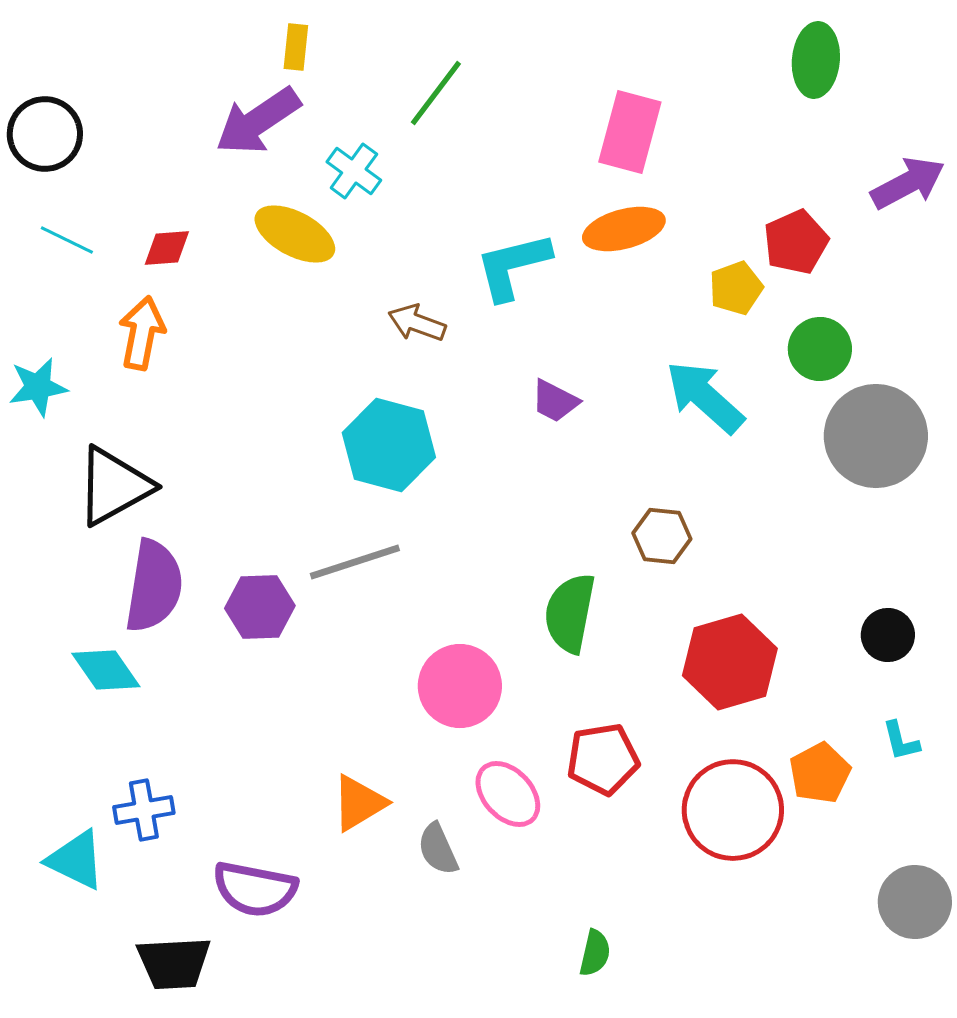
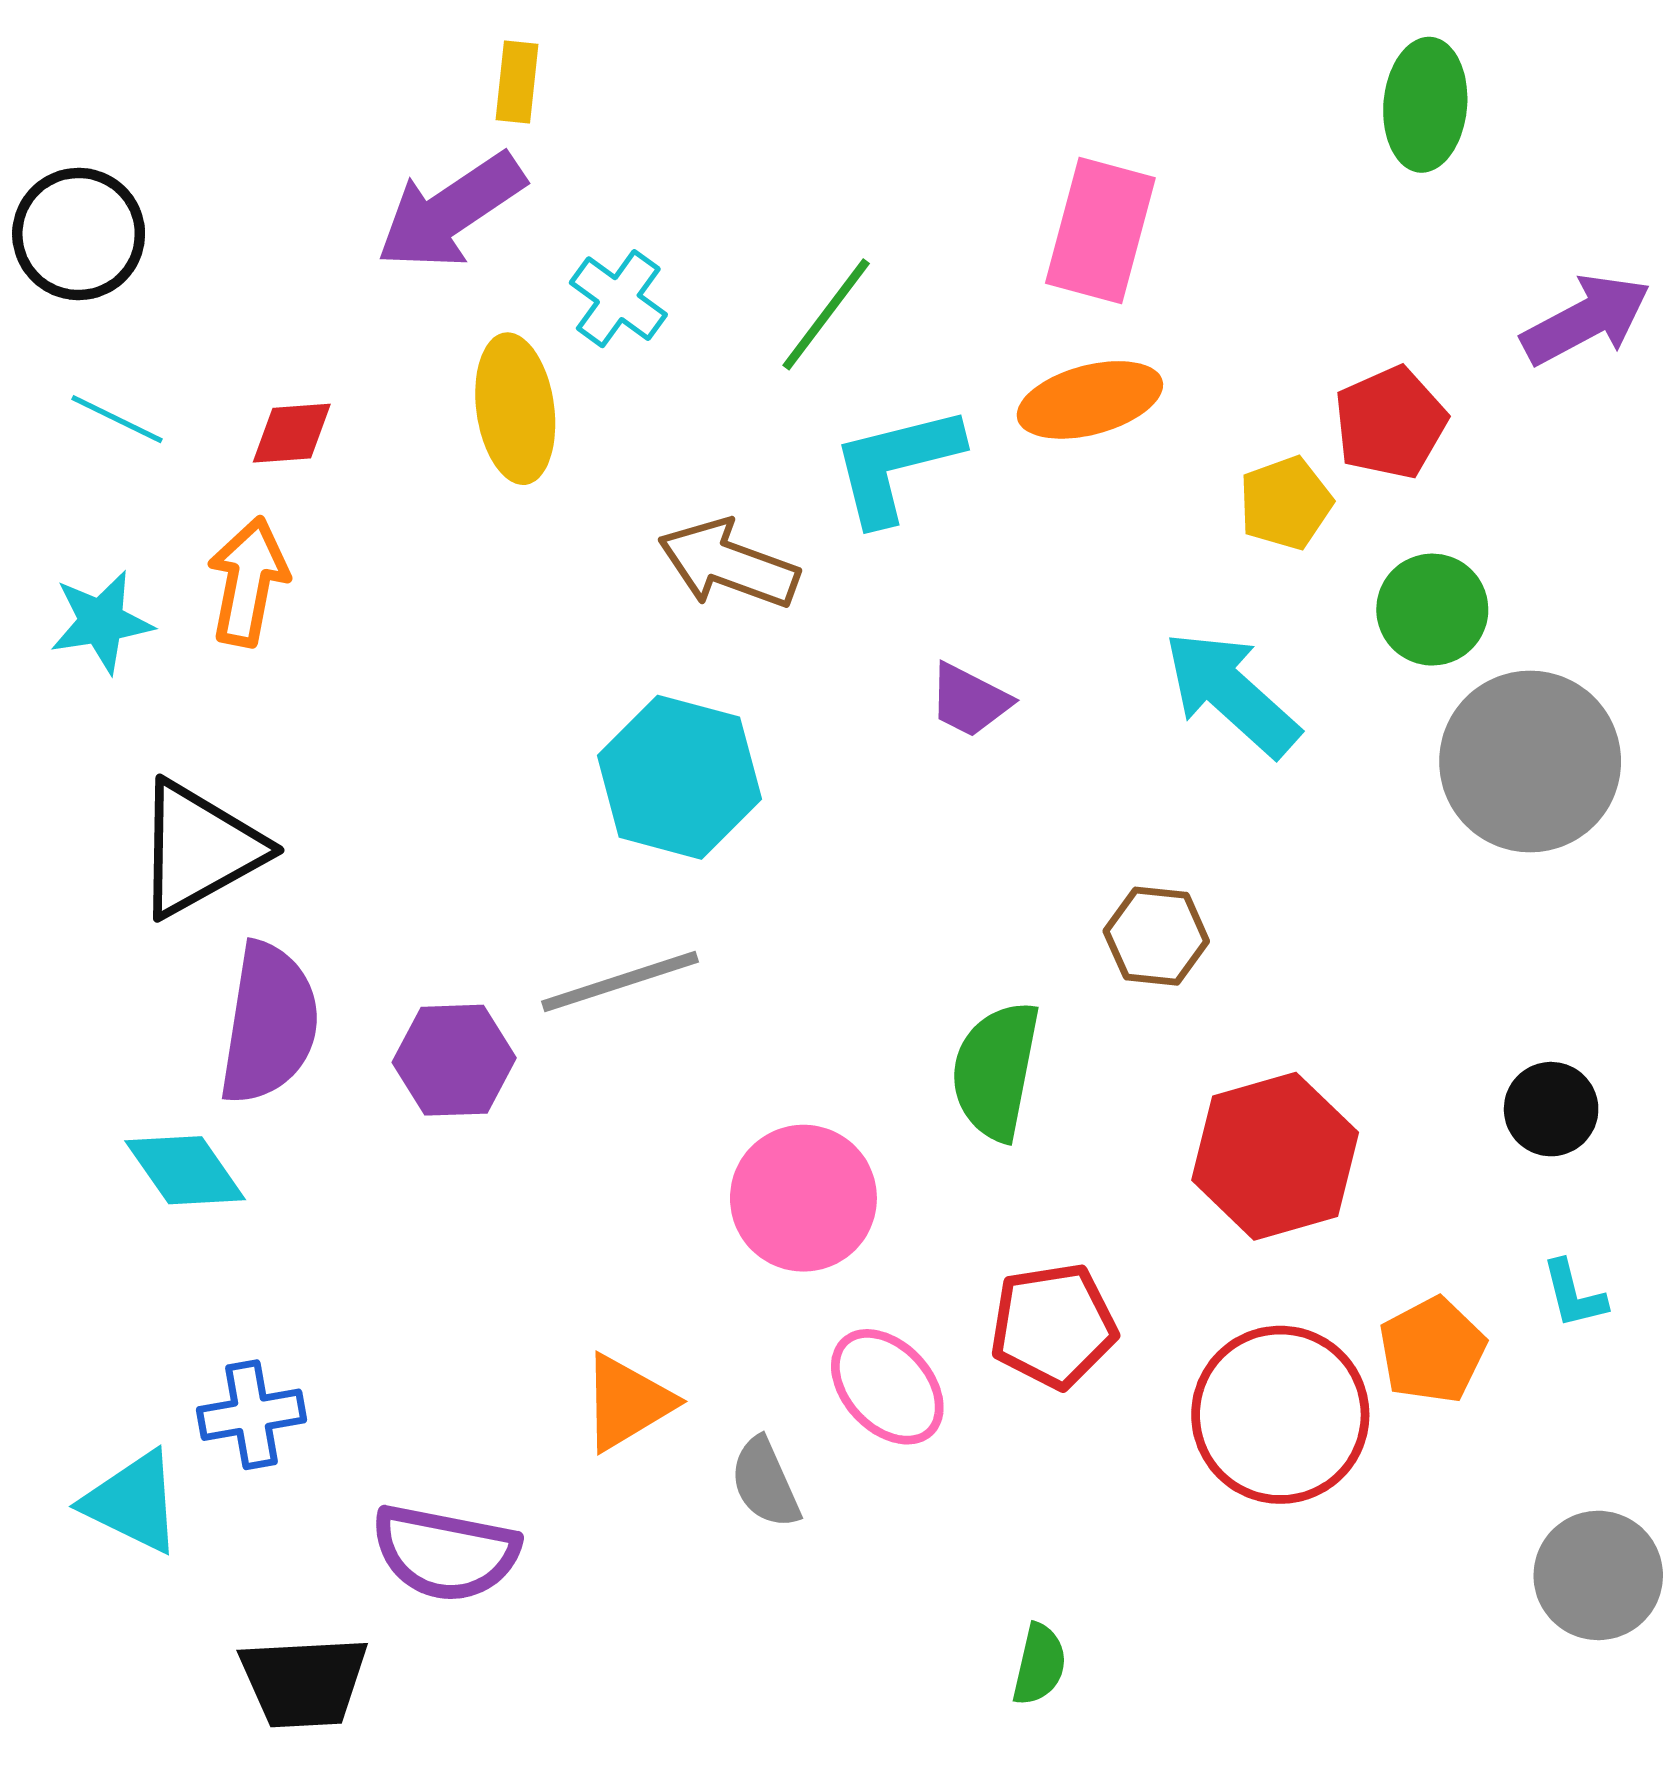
green line: (436, 93) -> (826, 314), moved
yellow ellipse: (295, 234) -> (515, 409), turned 54
brown arrow: (417, 323) -> (728, 564), size x1.4
cyan star: (38, 387) -> (101, 622), moved

